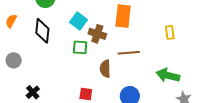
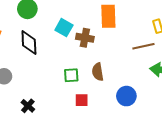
green square: (80, 47) -> (71, 75), moved
brown line: (129, 53) -> (143, 46), moved

